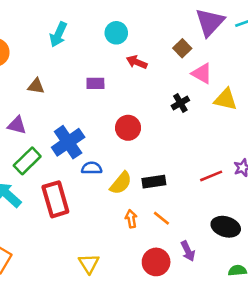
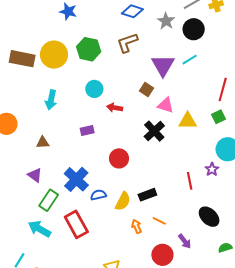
black cross: (180, 103) -> (154, 131), size x1.5
purple triangle: (17, 125) -> (35, 175), turned 35
red line: (211, 176) -> (190, 181), turned -66
black ellipse: (226, 227) -> (209, 217), turned 40

